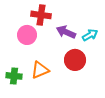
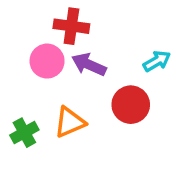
purple arrow: (66, 32) -> (89, 65), moved
green cross: (14, 76) -> (24, 133), turned -35

